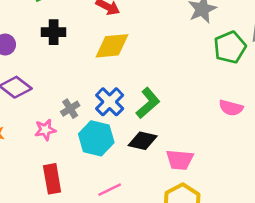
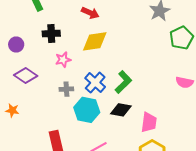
gray cross: (70, 109) -> (66, 89), turned 32
pink star: (45, 130) -> (63, 60), moved
pink trapezoid: (180, 160) -> (149, 122), turned -85

